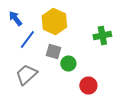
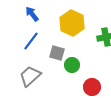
blue arrow: (15, 18) -> (32, 14), moved
yellow hexagon: (54, 22) -> (72, 23), moved

